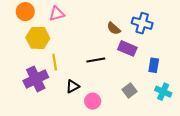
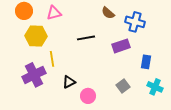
brown semicircle: (114, 28) -> (108, 13), moved
purple rectangle: (127, 48) -> (121, 46), turned -42
black line: (96, 60) -> (86, 38), moved

